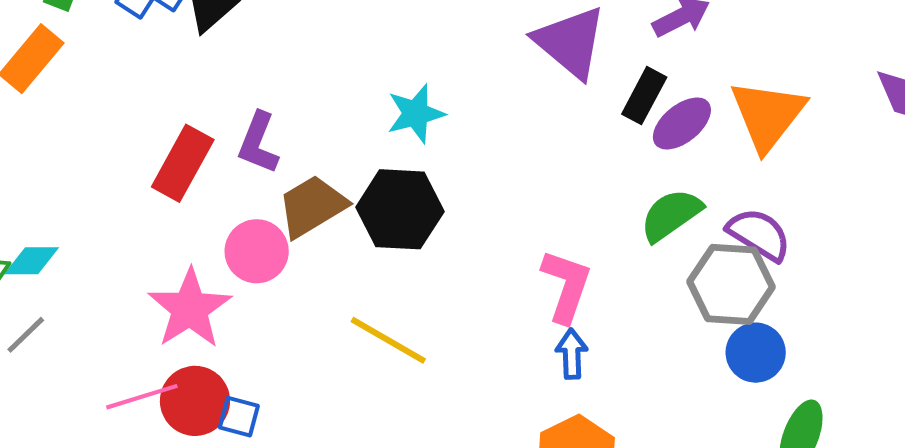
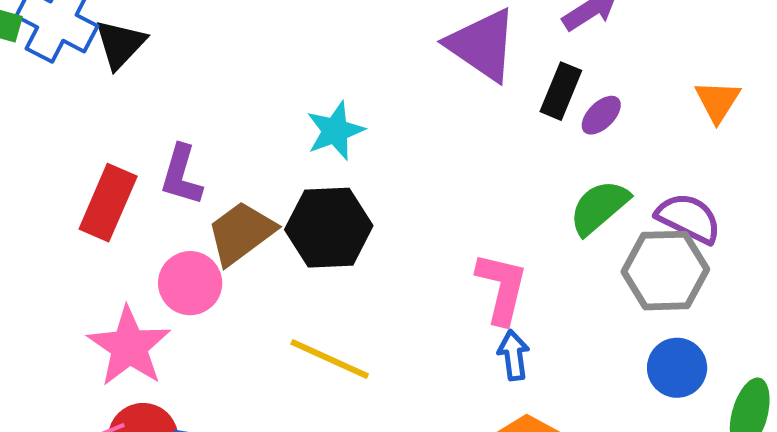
orange triangle: (768, 115) -> (718, 101), moved, size x0.6
purple ellipse: (682, 123) -> (601, 115), size x0.7
blue circle: (756, 353) -> (677, 368), moved

